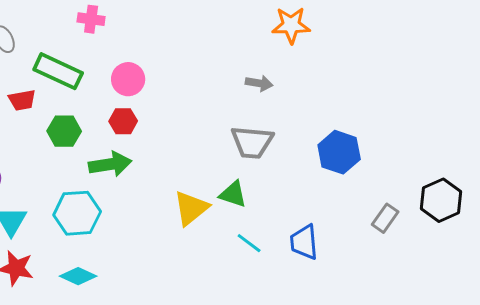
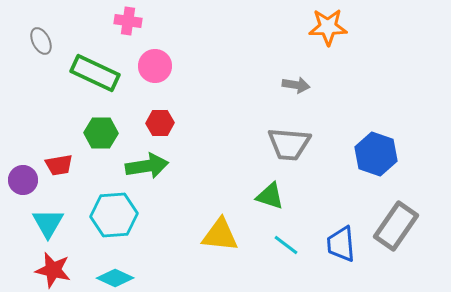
pink circle: (128, 79) -> (155, 66), moved
red trapezoid: (22, 100) -> (59, 165), moved
yellow triangle: (191, 208) -> (220, 235), moved, turned 45
gray rectangle: (385, 218) -> (396, 226), moved, size x1.6

